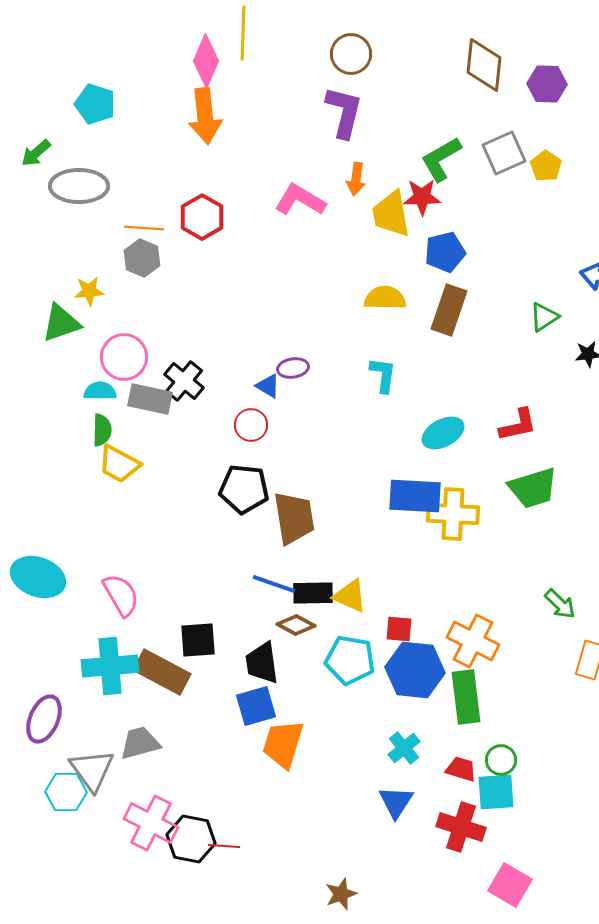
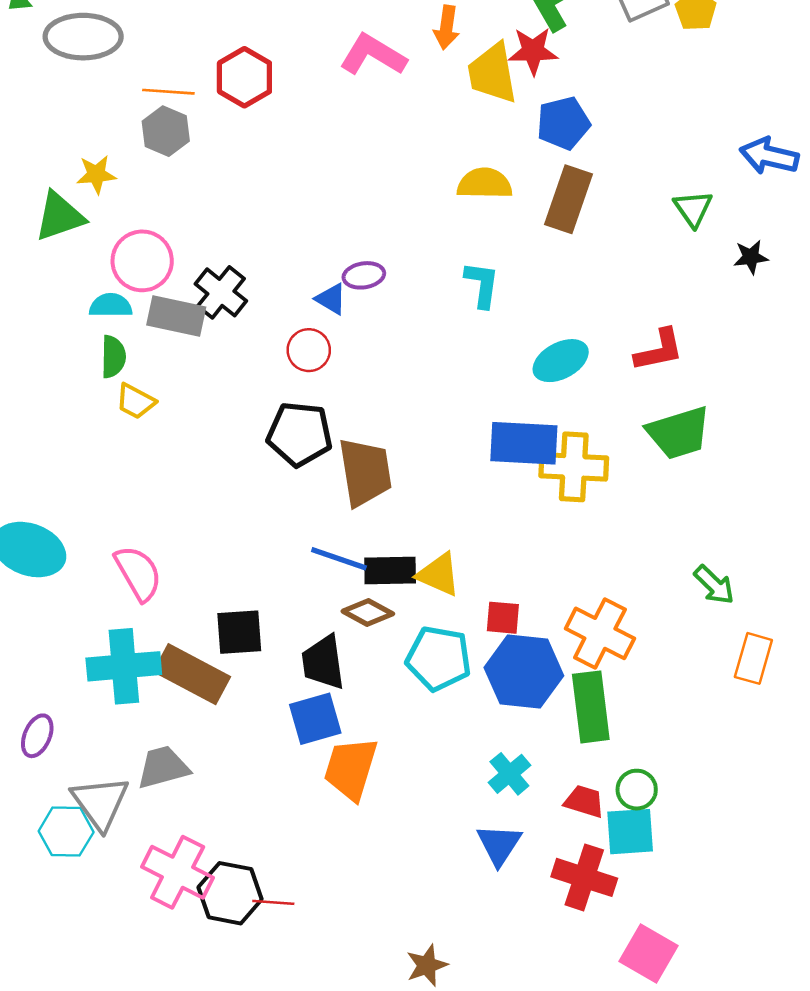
green triangle: (544, 317) -> (693, 208), turned -32
yellow trapezoid: (119, 464) -> (136, 401), size x0.7
purple ellipse: (44, 719) -> (37, 736), size x0.7

